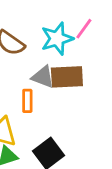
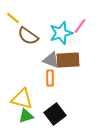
orange rectangle: (27, 101) -> (50, 78), moved

